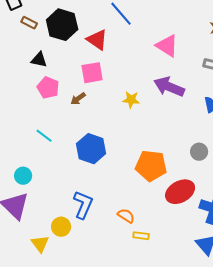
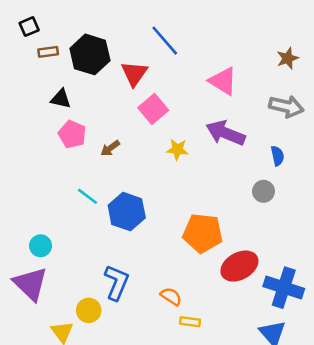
brown rectangle: (29, 23) -> (48, 52), turned -35
red triangle: (97, 40) -> (134, 73), turned 30
pink square: (92, 73) -> (153, 109), moved, turned -30
cyan line: (44, 136) -> (87, 196), moved
gray circle: (199, 152) -> (263, 191), moved

